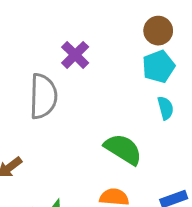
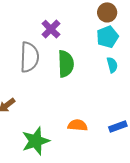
green semicircle: (123, 149) -> (66, 64), moved, turned 56

